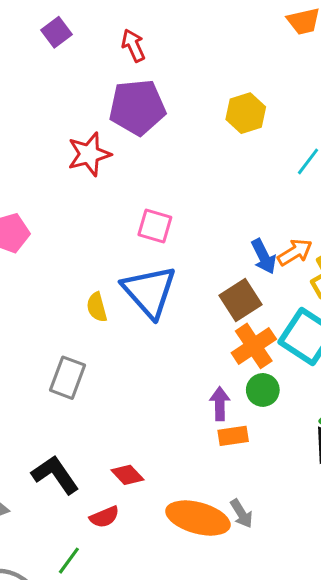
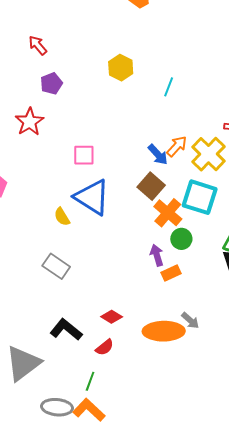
purple pentagon: (137, 107) -> (51, 84), size x0.6
gray rectangle: (68, 378) -> (56, 266), turned -60

